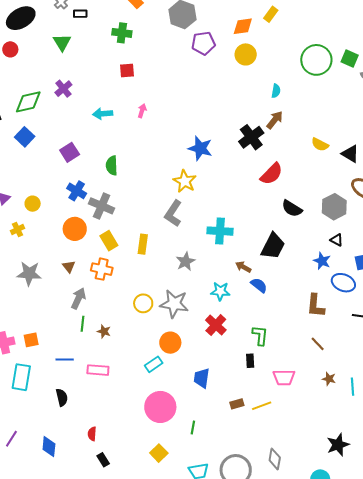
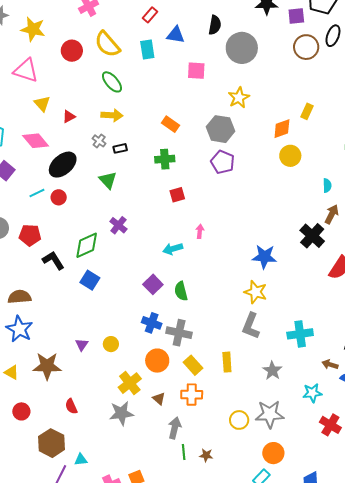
purple pentagon: (203, 43) -> (223, 162), moved, turned -30
cyan arrow: (103, 114) -> (173, 249), moved
purple square: (70, 152) -> (153, 284), moved
yellow cross: (18, 230) -> (130, 383), moved, size x1.6
red cross: (216, 325) -> (330, 425), moved

